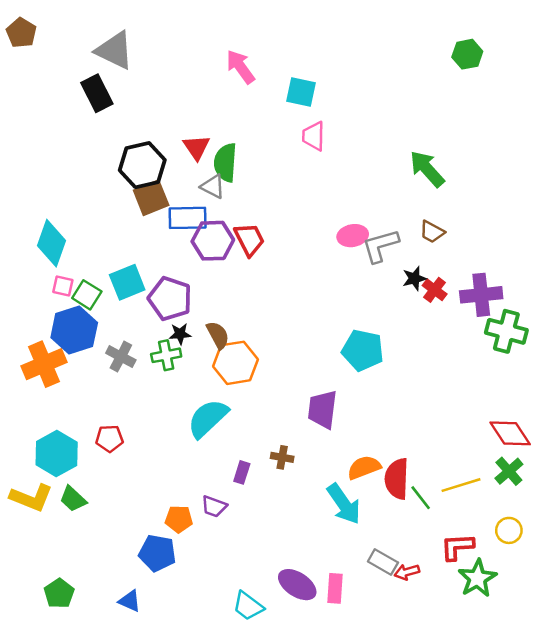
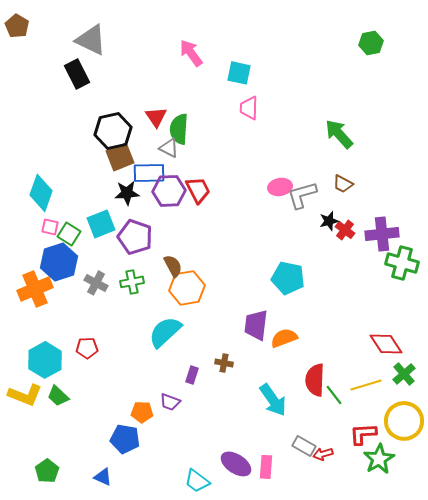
black star: (180, 334) -> (127, 193), moved, size x1.4
red diamond: (510, 433) -> (386, 344), moved
orange semicircle: (364, 467) -> (284, 338), moved
yellow circle: (509, 530) -> (404, 421), size x1.8

